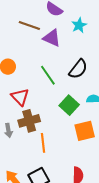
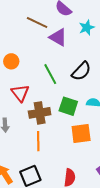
green square: (69, 105) -> (68, 106), turned -30
brown cross: (29, 121) -> (40, 113), moved

